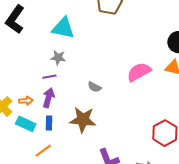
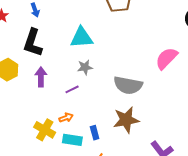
purple line: (49, 77) -> (72, 89), moved
gray semicircle: (94, 87) -> (128, 85), size x2.0
purple arrow: (49, 98) -> (41, 77), moved

